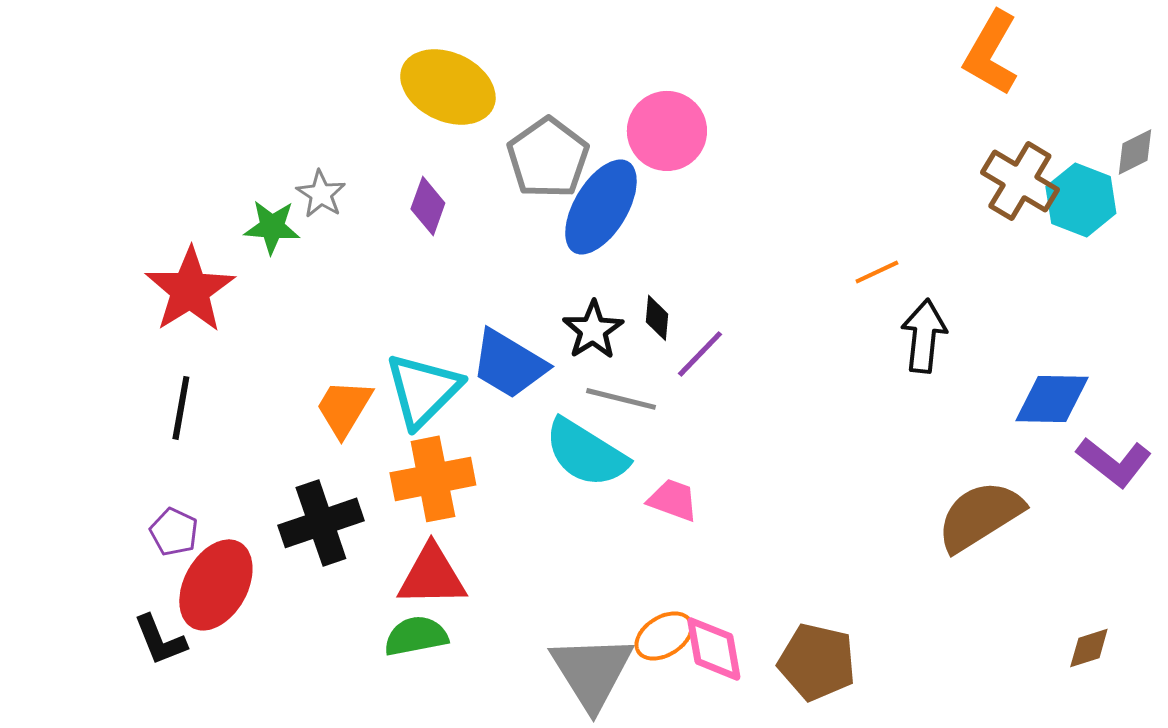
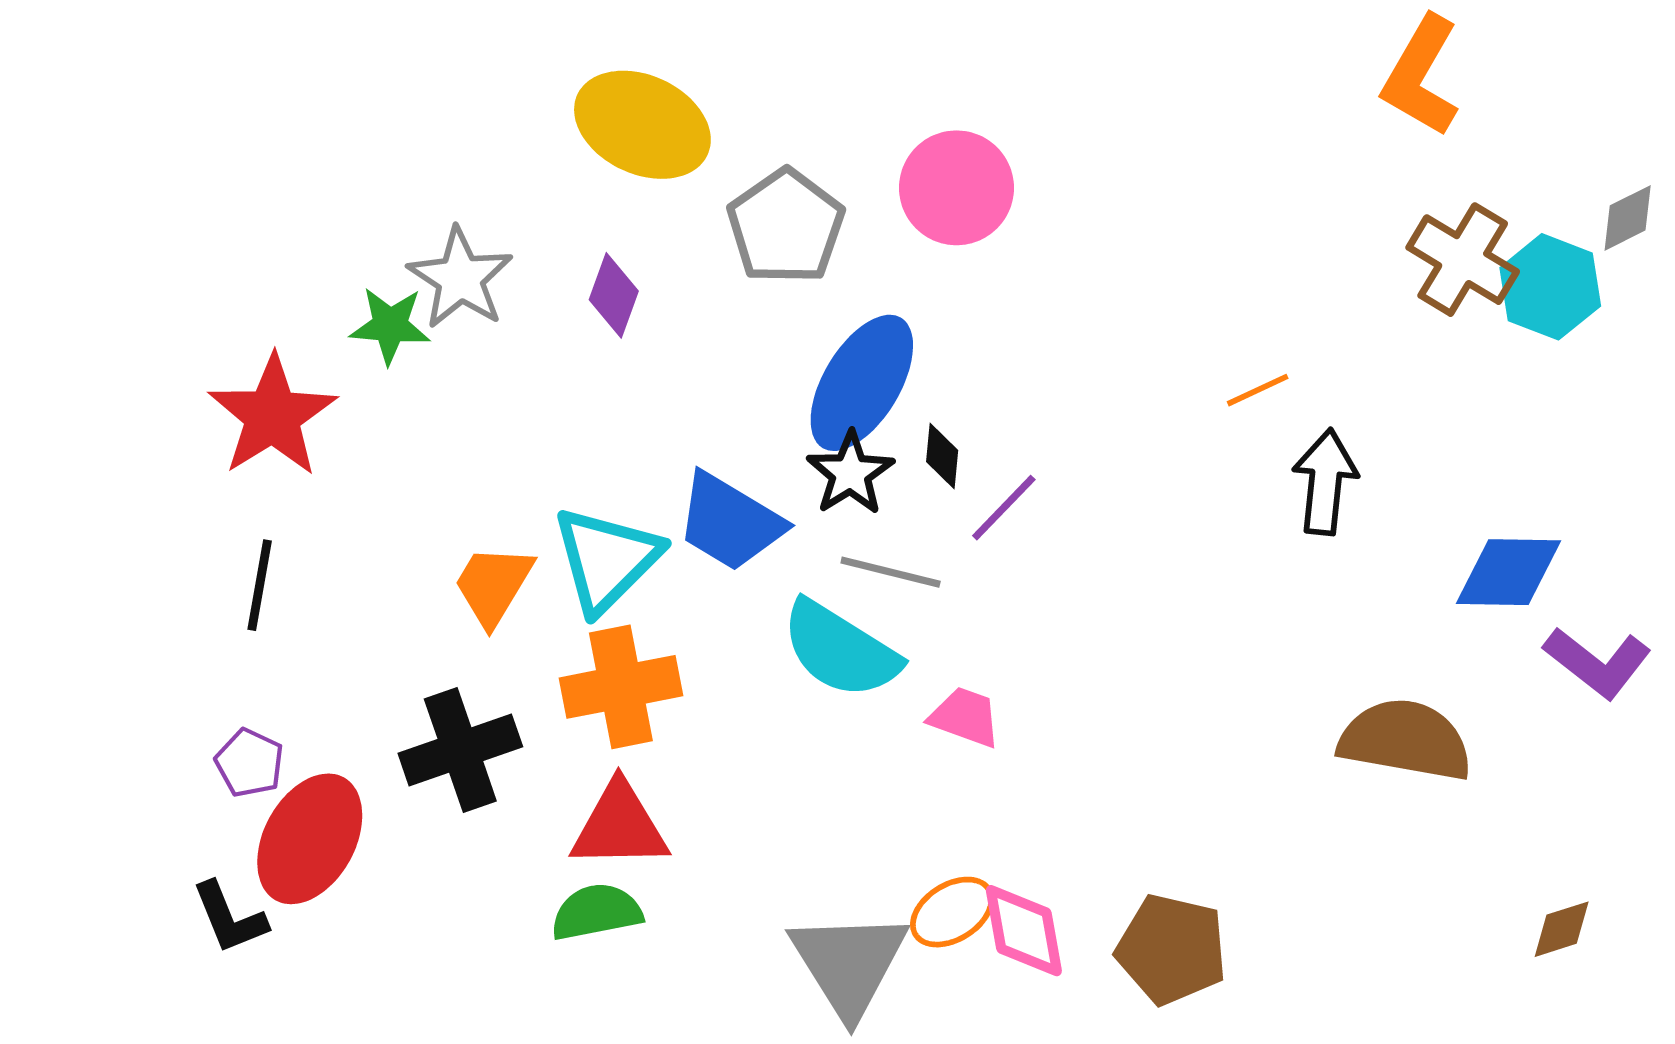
gray star: (321, 194) -> (460, 278), size x1.5
blue ellipse: (601, 207) -> (862, 383), moved
brown semicircle: (980, 516) -> (1405, 740), turned 42

